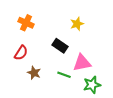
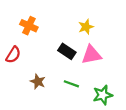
red semicircle: (21, 53) -> (13, 55), moved
pink triangle: (82, 63) -> (92, 55), moved

